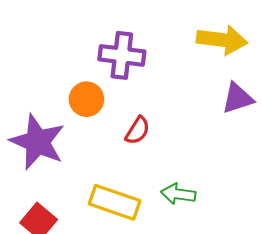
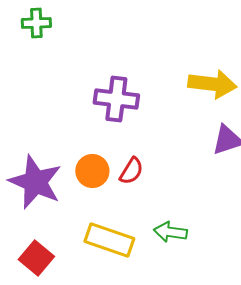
orange circle: (86, 99) -> (92, 171), moved

